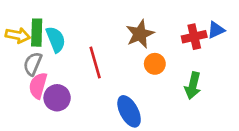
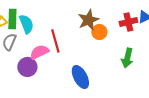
orange circle: (155, 64) -> (99, 32), moved
pink semicircle: (38, 86) -> (39, 52), moved, turned 48

